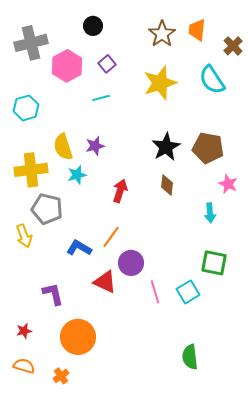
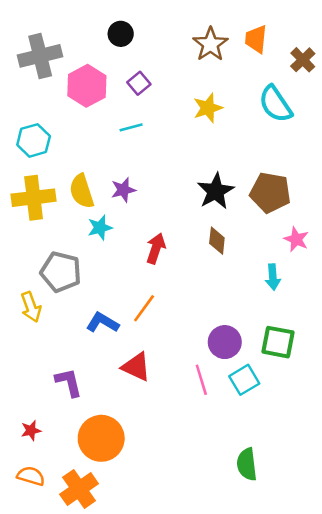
yellow star: (160, 83) -> (208, 108), size x0.7
yellow cross: (31, 170) -> (34, 198), moved
purple circle: (131, 263) -> (225, 342), moved
orange cross: (61, 376) -> (79, 489), size x1.8

